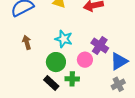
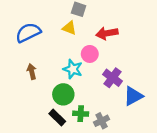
pink circle: (85, 60) -> (90, 54), moved
gray cross: (118, 84) -> (102, 121), moved

